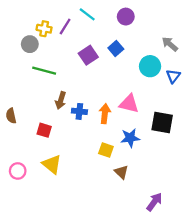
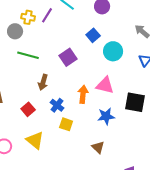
purple square: (88, 55) -> (68, 57), moved
cyan circle: (150, 66) -> (113, 51), moved
blue cross: (79, 111) -> (57, 105), moved, turned 32
red square: (44, 130) -> (28, 109), turned 32
yellow square: (106, 150) -> (66, 124), moved

